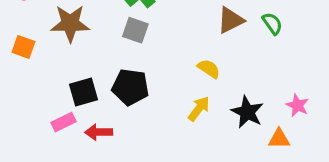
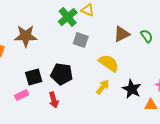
gray square: (135, 30) -> (81, 40), moved
yellow semicircle: (209, 69) -> (109, 63), size x1.5
red arrow: (99, 132) -> (54, 100), moved, turned -105

